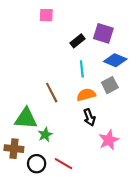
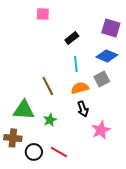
purple square: (103, 33) -> (111, 28), moved
green star: (45, 135) -> (50, 120), moved

